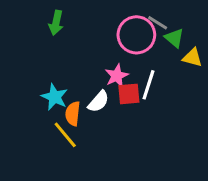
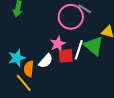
green triangle: (174, 38) -> (94, 46), moved, size x1.5
cyan star: (55, 97) -> (17, 58), turned 30

